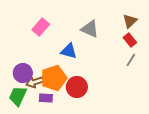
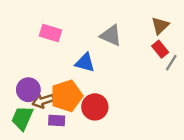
pink rectangle: (41, 27) -> (51, 33), turned 66
gray line: (131, 60) -> (171, 63), moved

